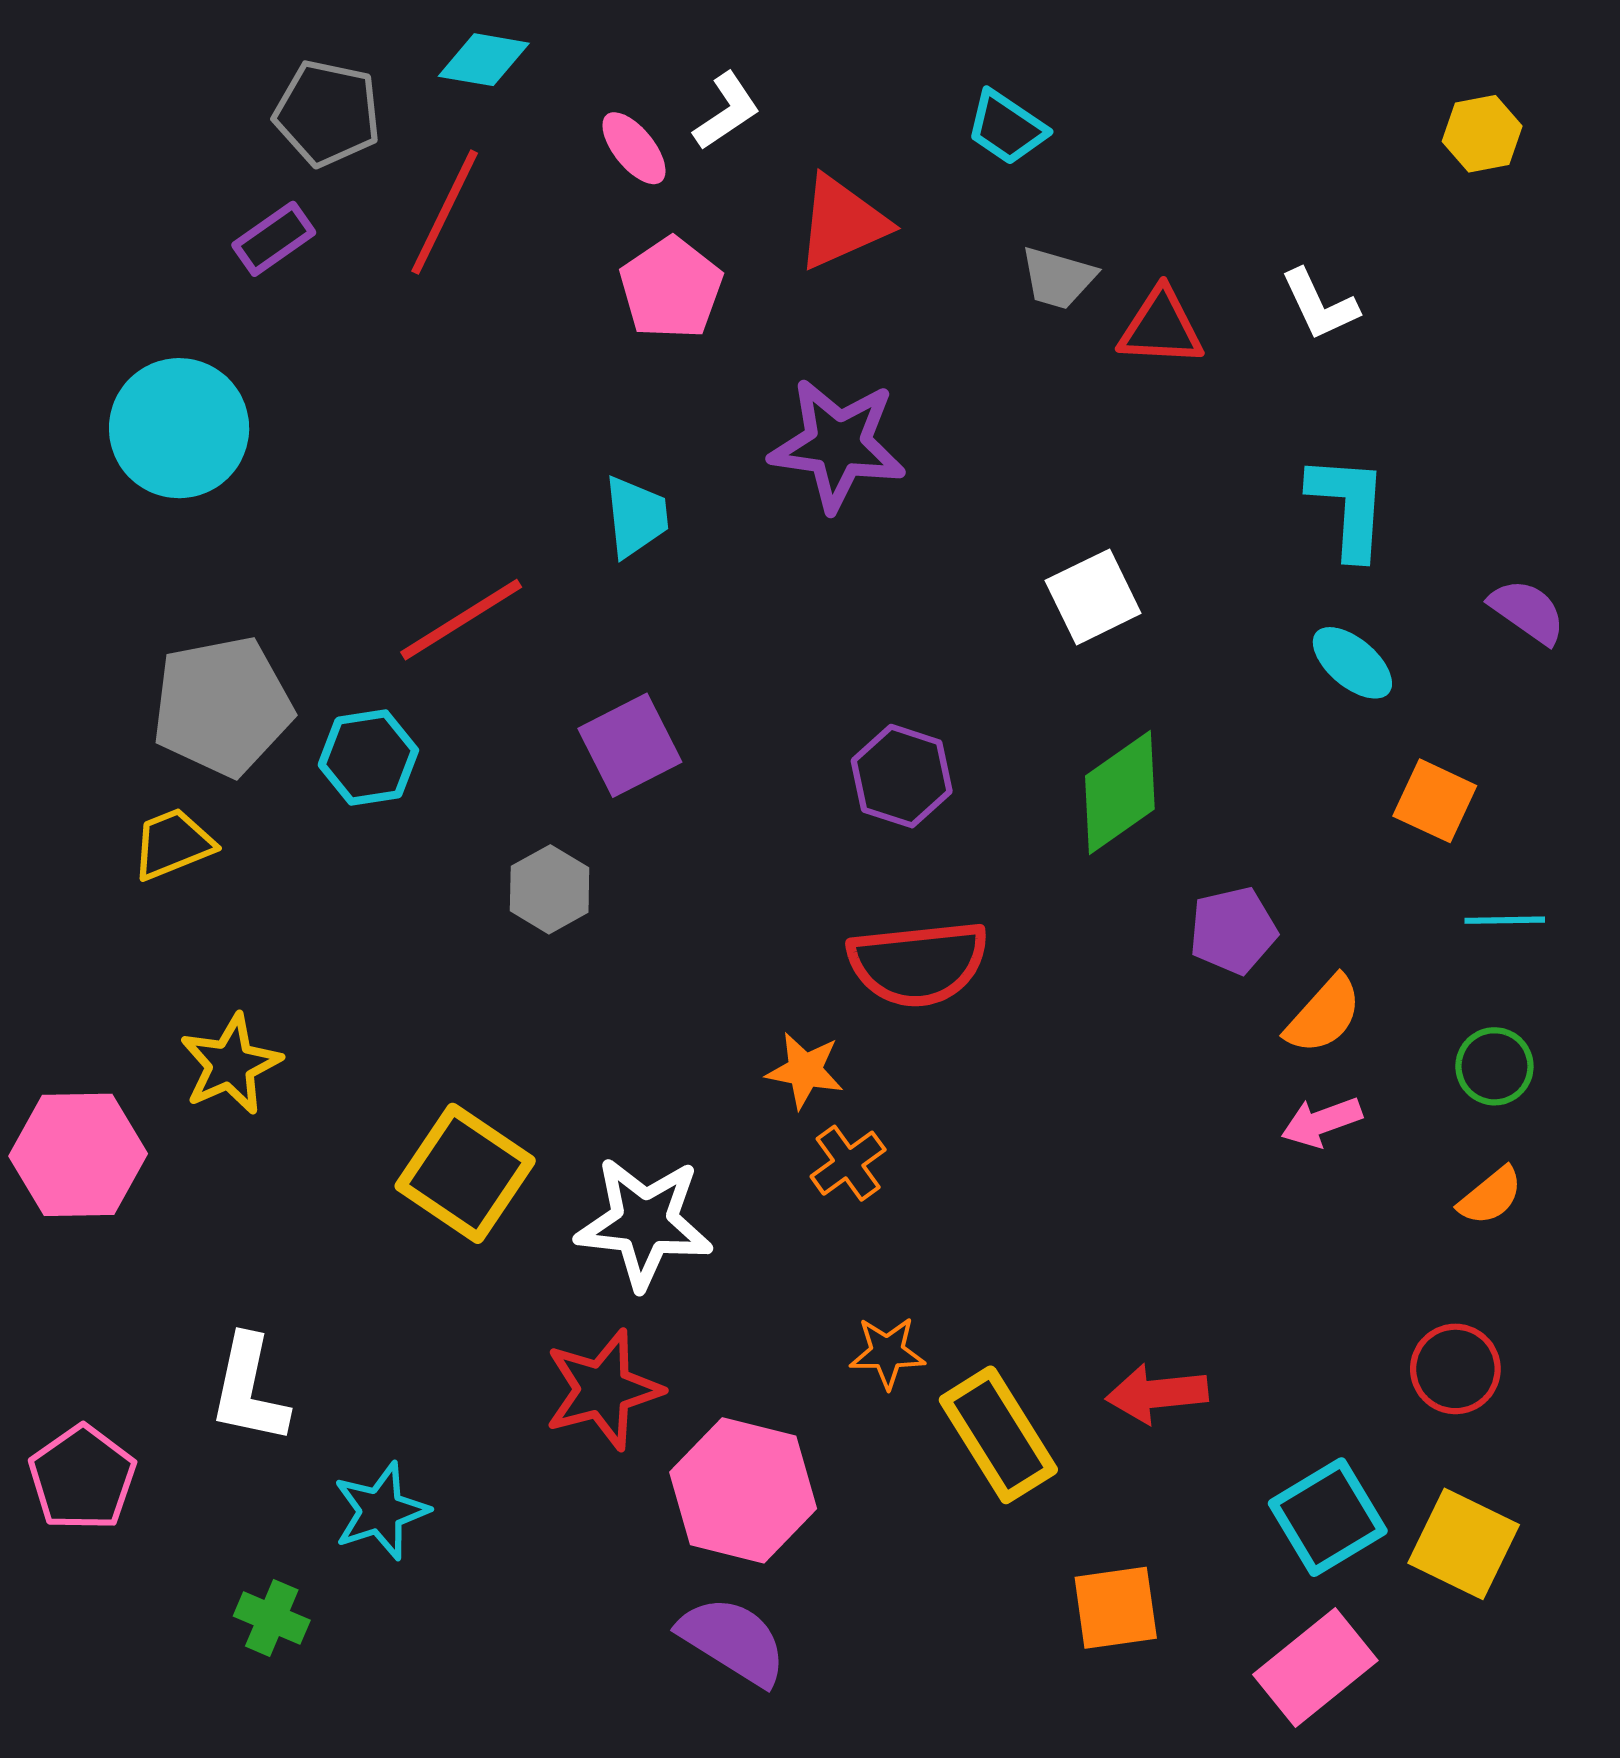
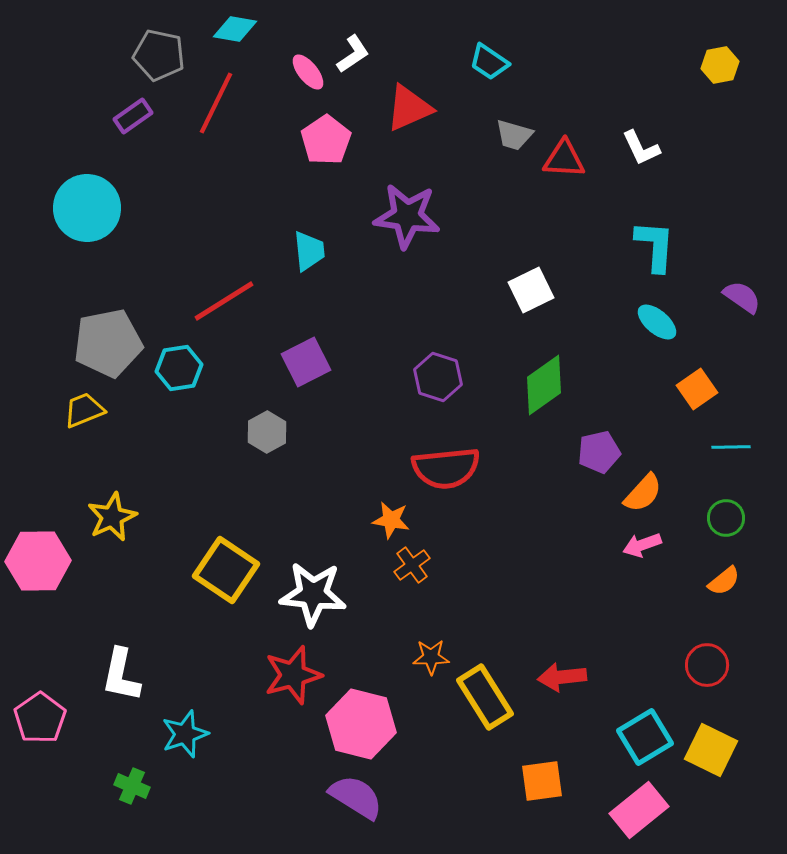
orange square: (1435, 801) -> (697, 389), turned 30

